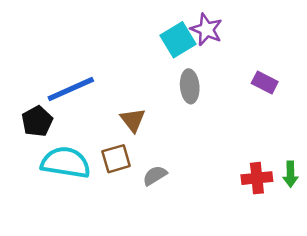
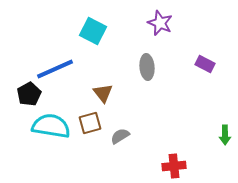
cyan square: (178, 40) -> (93, 31), moved, turned -32
red cross: (257, 178) -> (174, 166), moved

